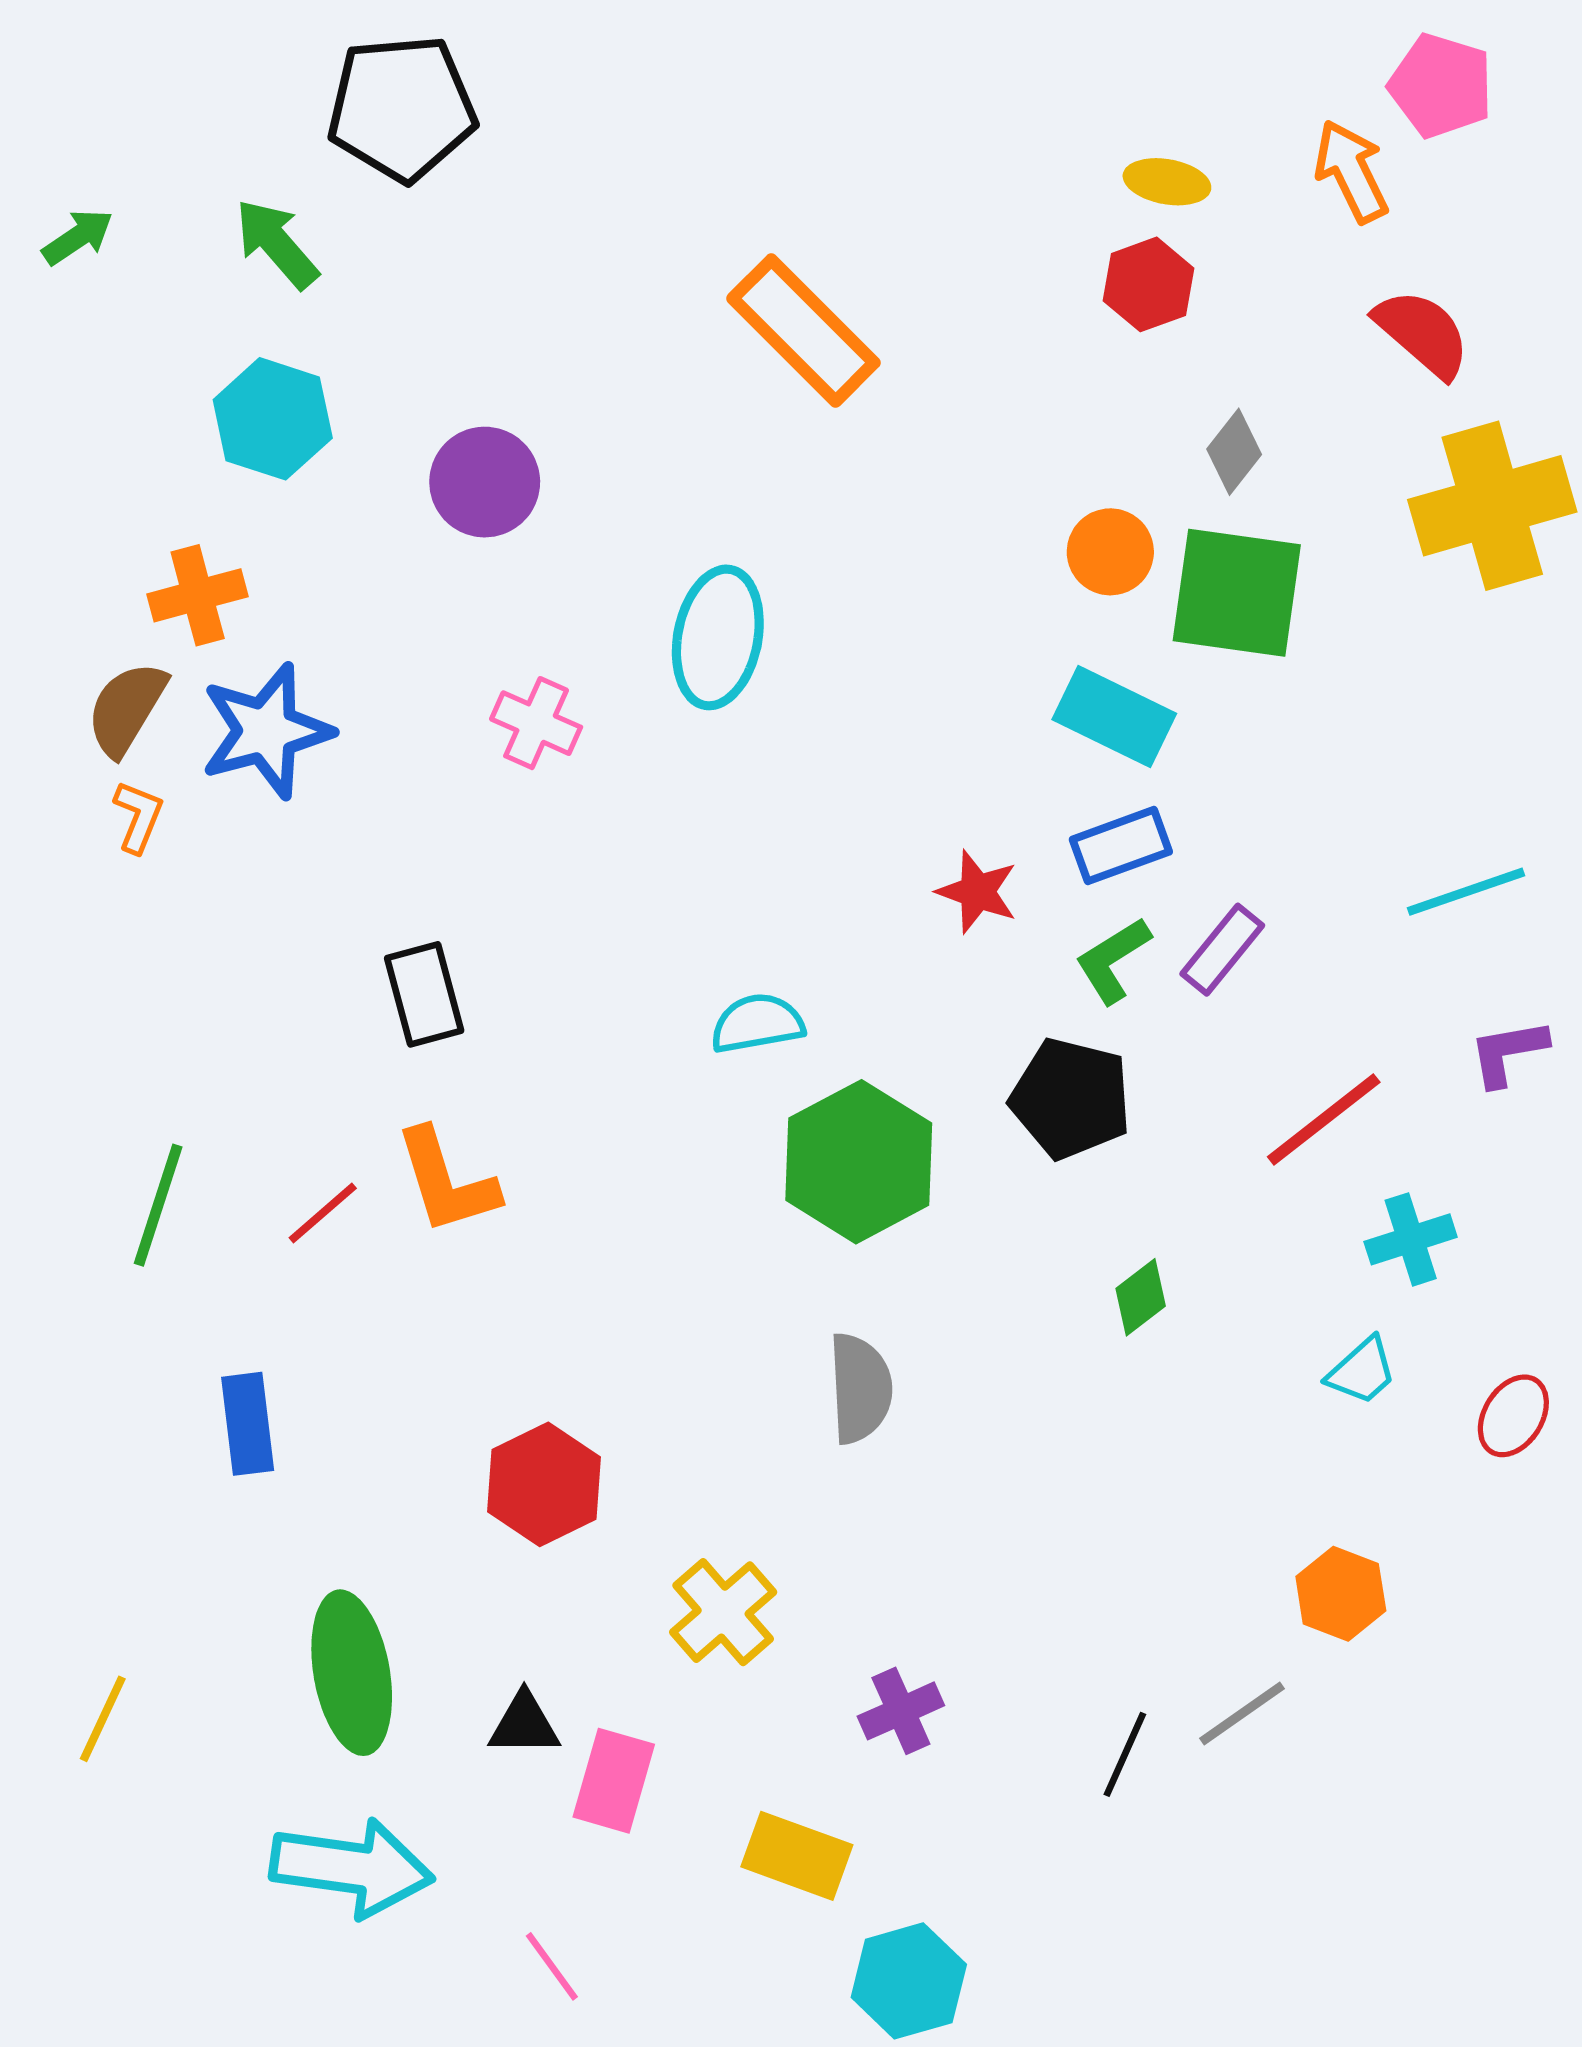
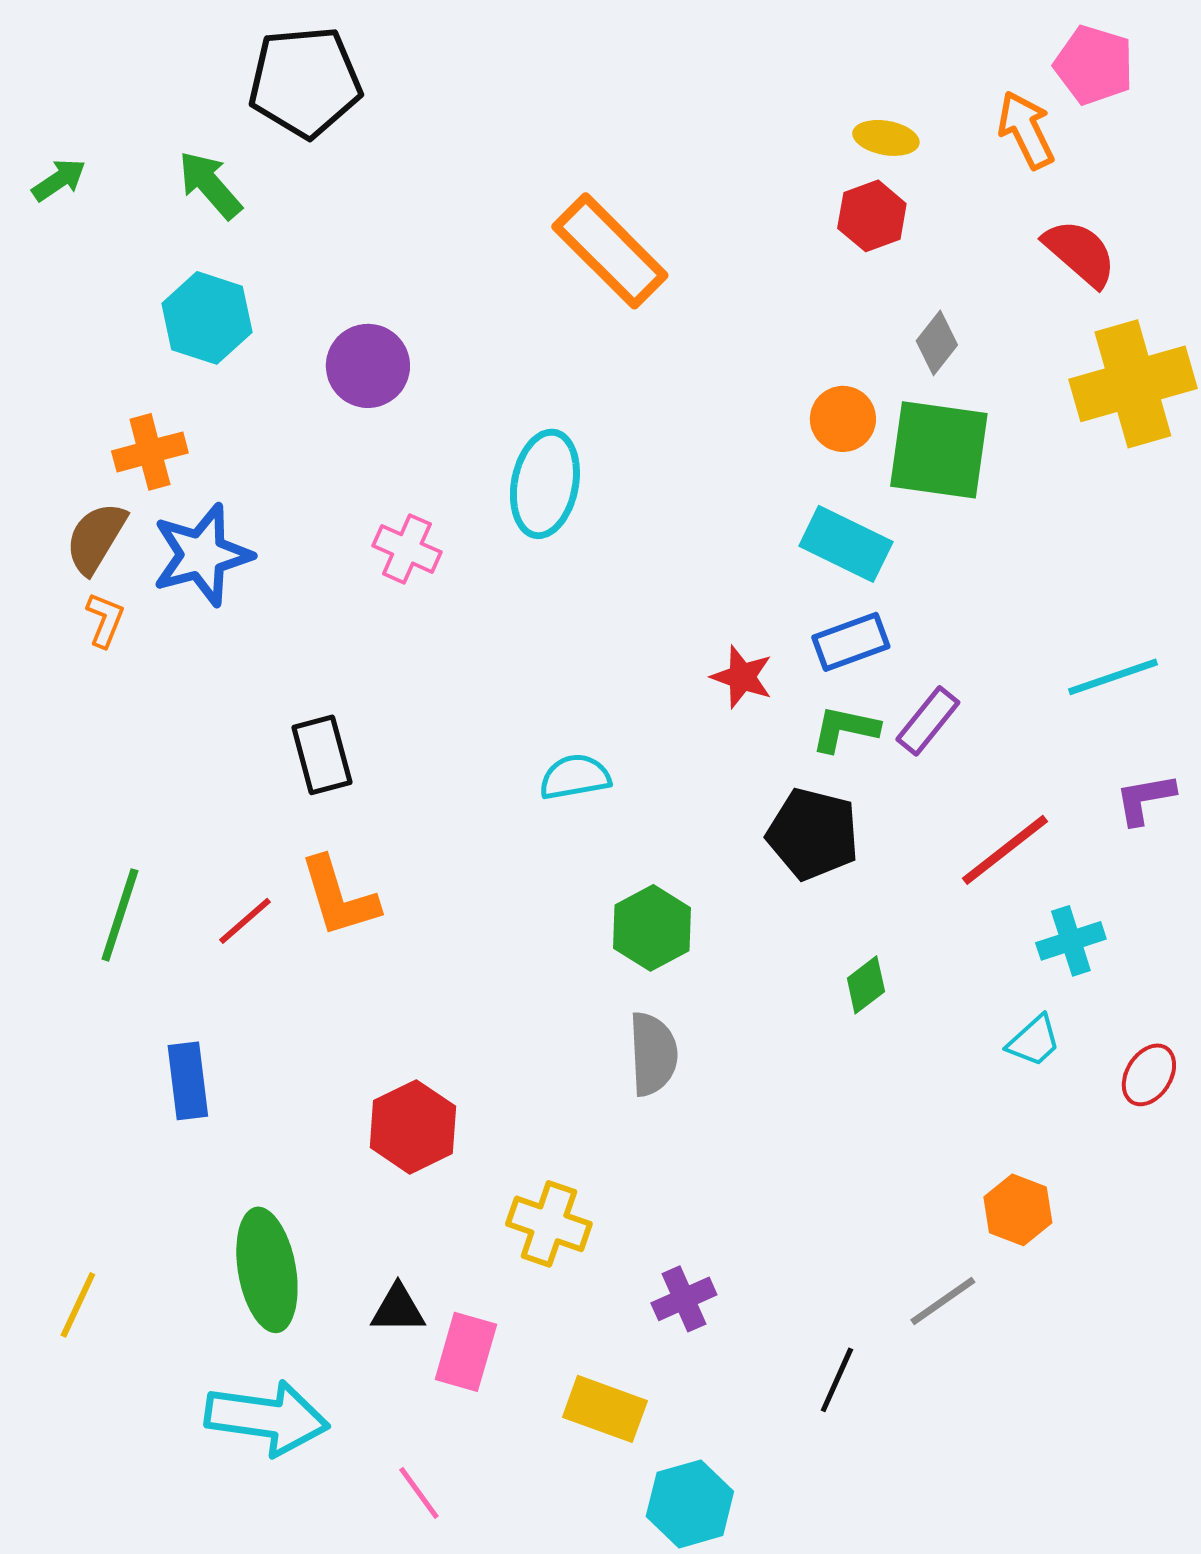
green L-shape: (1113, 960) -> (845, 729), turned 44
green hexagon: (859, 1162) -> (652, 928), moved, size x0.7
yellow cross: (723, 1612) -> (549, 1224), turned -30
black line: (1125, 1754) -> (837, 1380), moved

